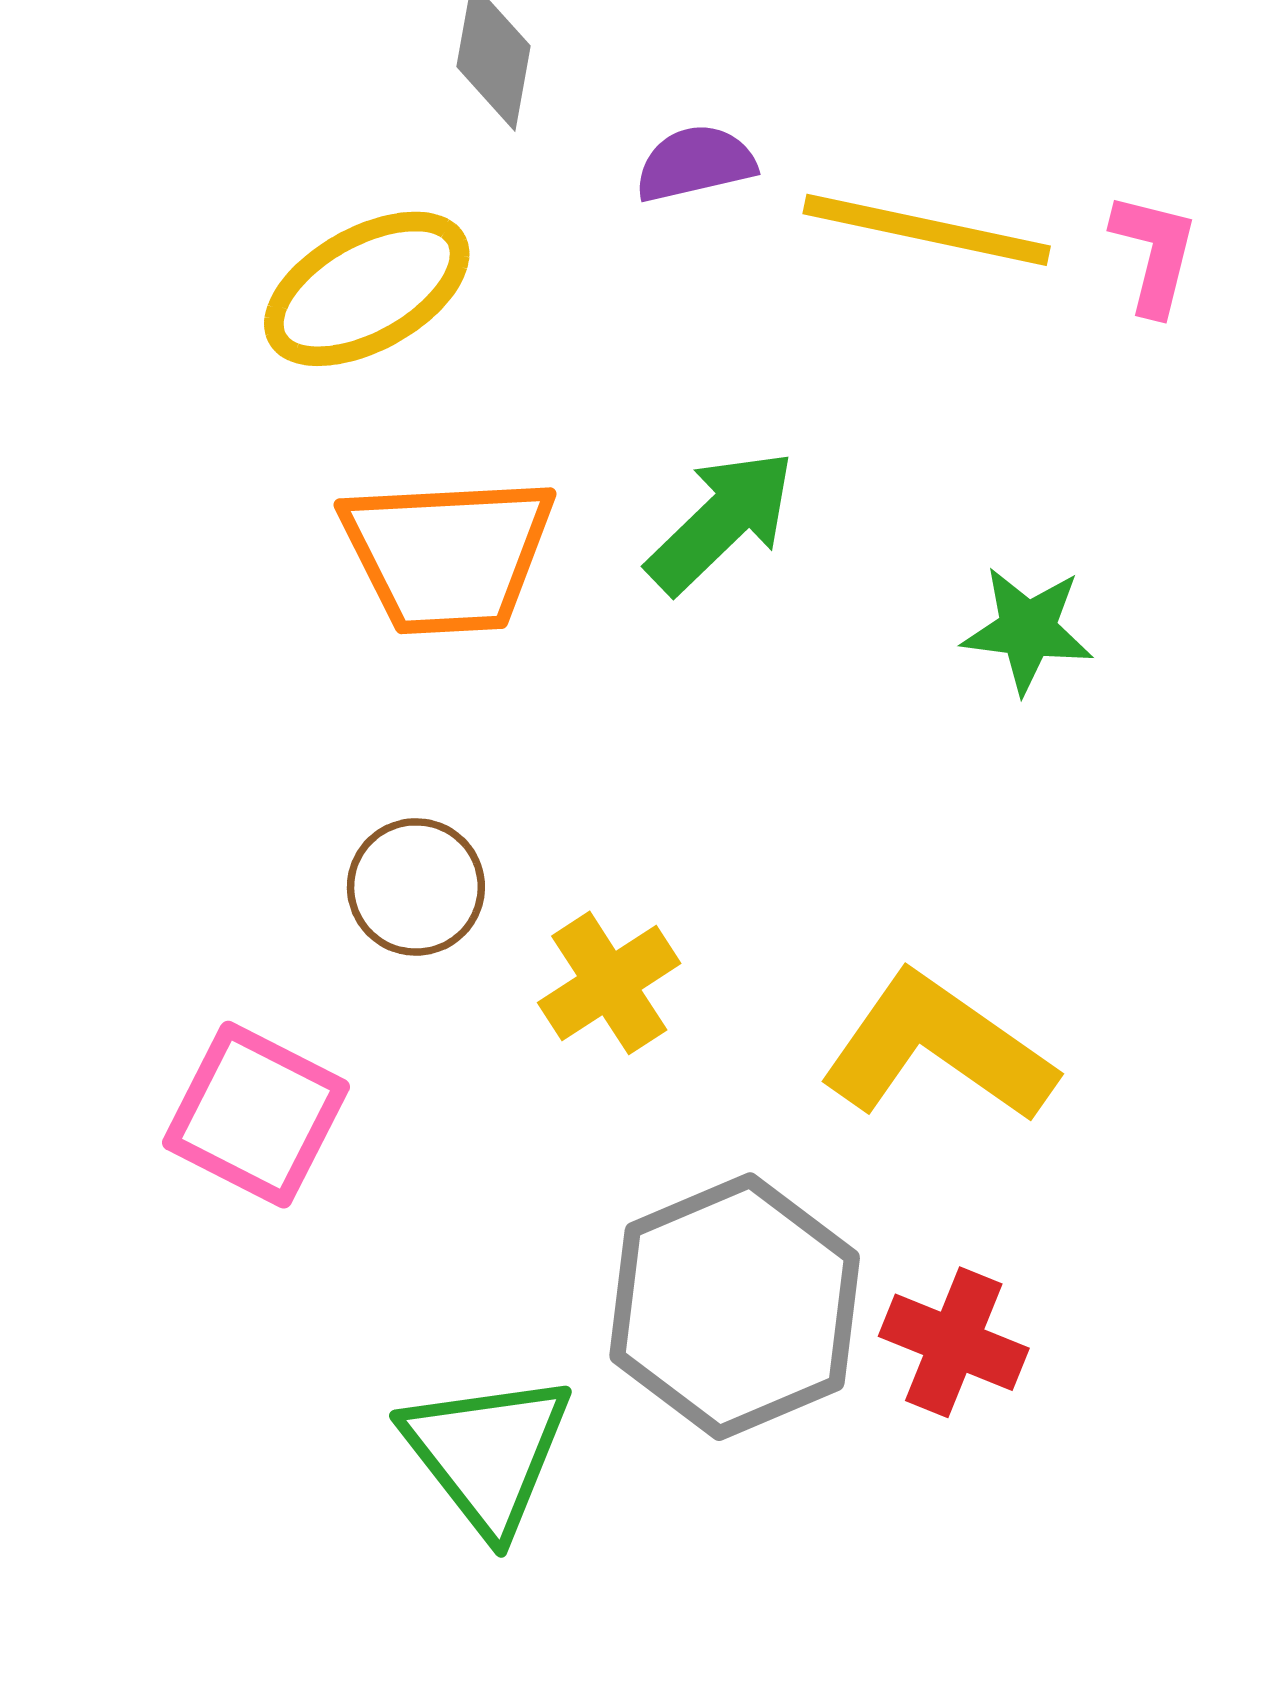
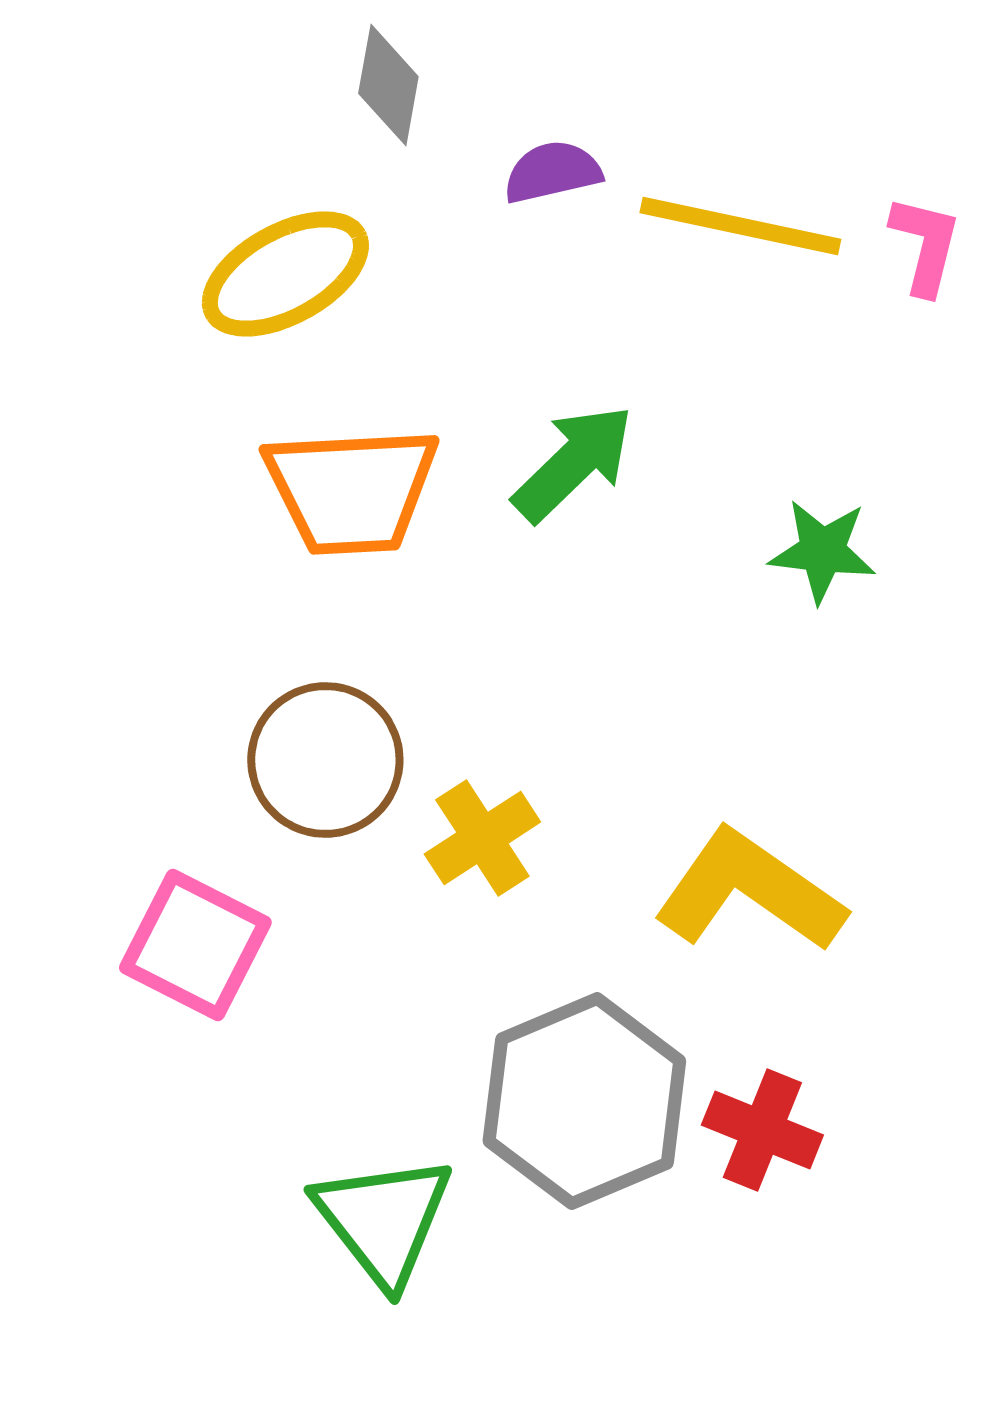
brown circle: (416, 887) -> (325, 760), size x1.4

